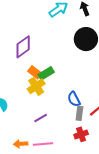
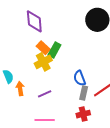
purple diamond: (23, 47) -> (34, 21), turned -65
green rectangle: (46, 73) -> (54, 50), turned -35
orange arrow: (21, 144) -> (20, 89), moved, turned 80

